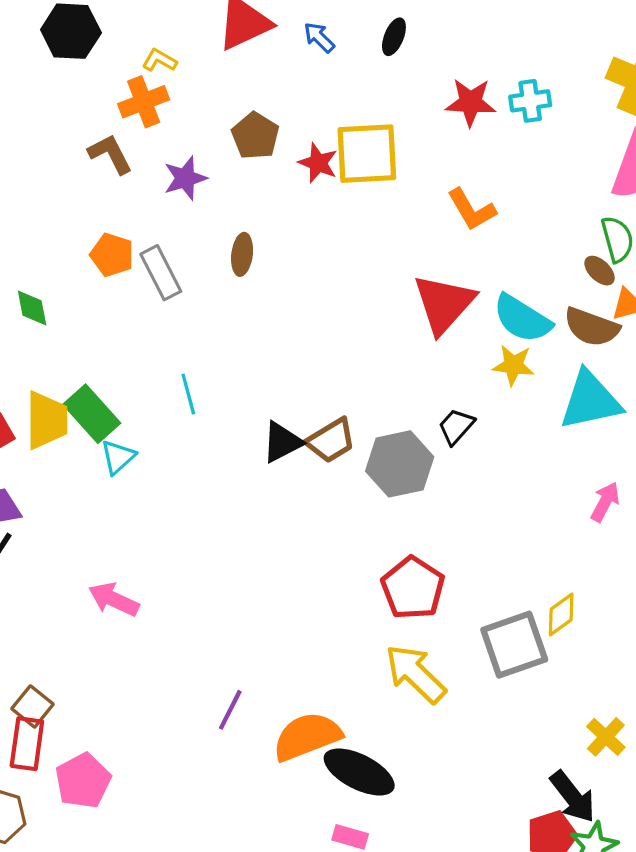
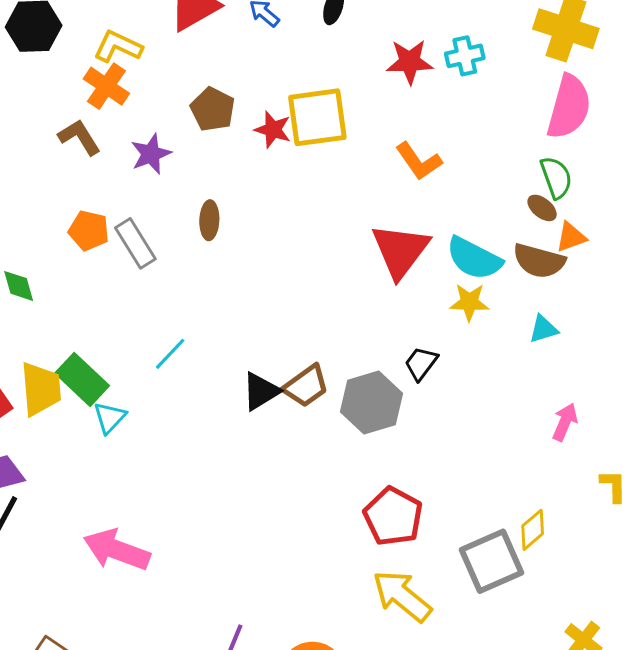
yellow L-shape: (159, 60) -> (118, 47), size x1.5
orange cross: (144, 102) -> (106, 86), turned -30
cyan line: (188, 394) -> (170, 354), turned 63
cyan triangle: (590, 400) -> (543, 329), size x0.5
pink arrow: (114, 599) -> (117, 550), size x1.4

